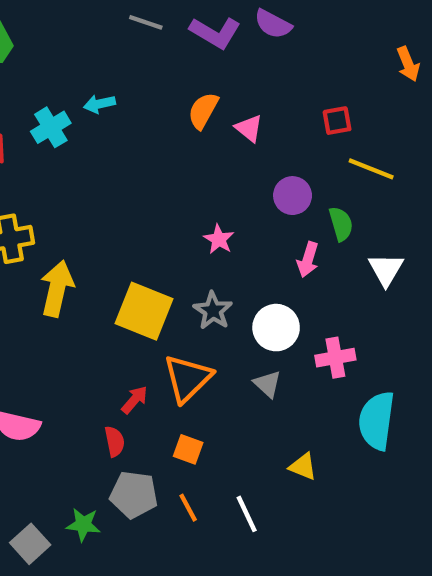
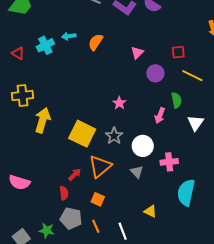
orange semicircle: (203, 111) -> (96, 42), moved
pink triangle: (249, 128) -> (137, 53), turned 32
purple circle: (293, 196) -> (155, 73), moved

